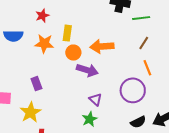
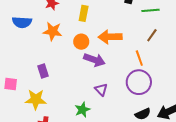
yellow rectangle: (67, 33) -> (84, 13), moved
orange line: (147, 68) -> (139, 58), moved
yellow star: (30, 112) -> (36, 99), turned 30
green star: (90, 119) -> (82, 110), moved

